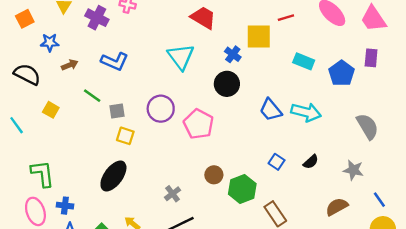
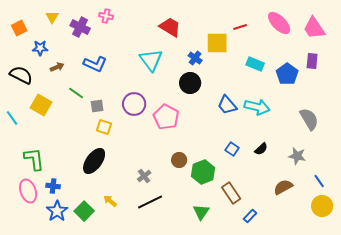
yellow square: (51, 110) -> (41, 105), size x1.5

